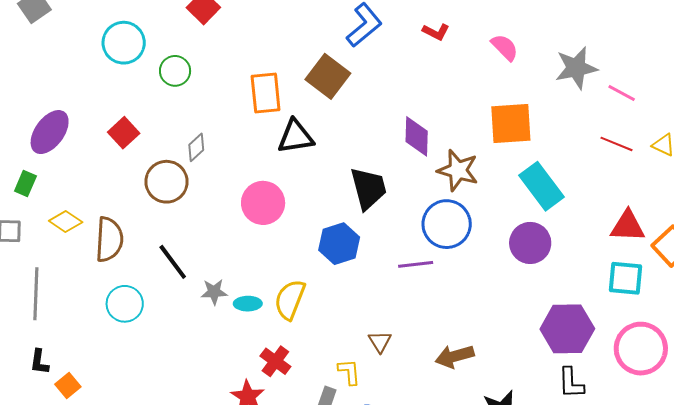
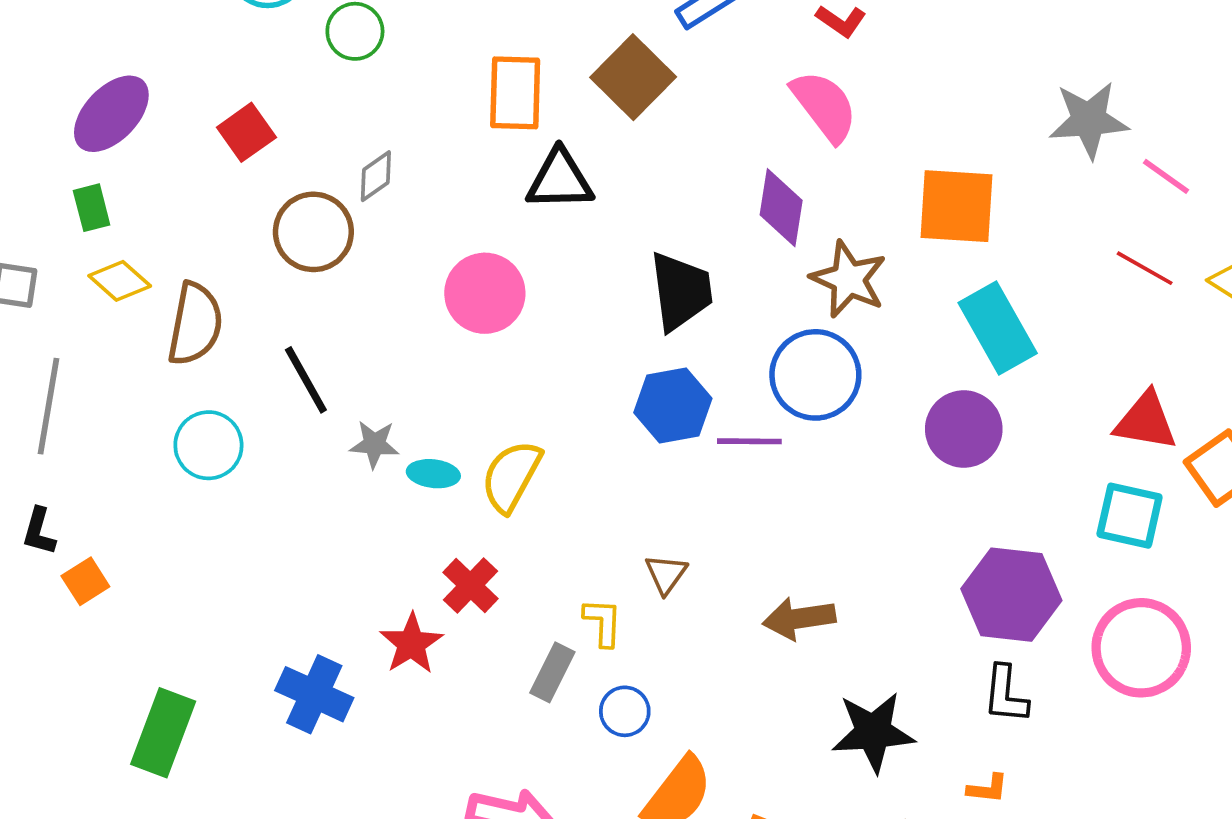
pink semicircle: (505, 47) -> (824, 106), moved, size x1.4
green rectangle: (25, 184) -> (92, 208), moved, turned -45
blue hexagon: (339, 244) -> (673, 406), moved

